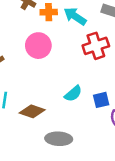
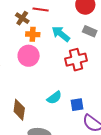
orange cross: (49, 12) -> (33, 34), moved
brown diamond: (32, 111) -> (19, 110), turned 75

